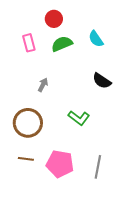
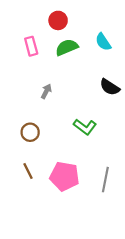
brown circle: (28, 123) -> (30, 132), size x0.6
brown line: (26, 159) -> (28, 171), turned 56

